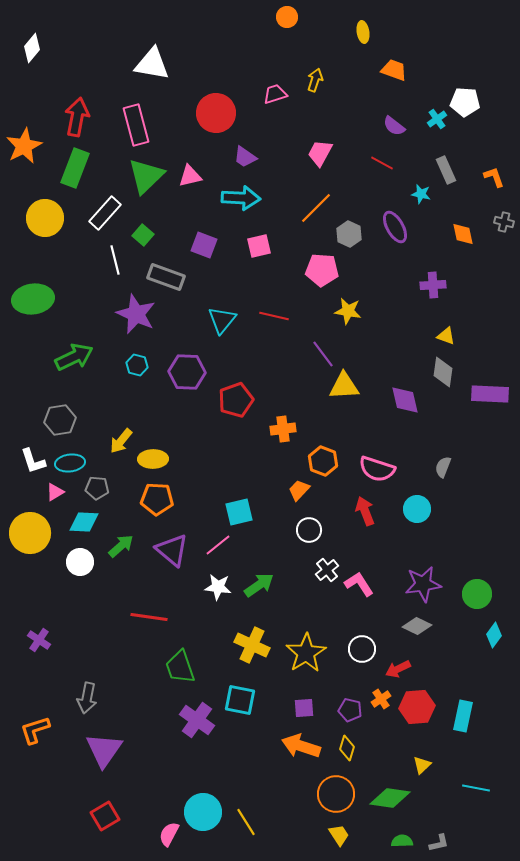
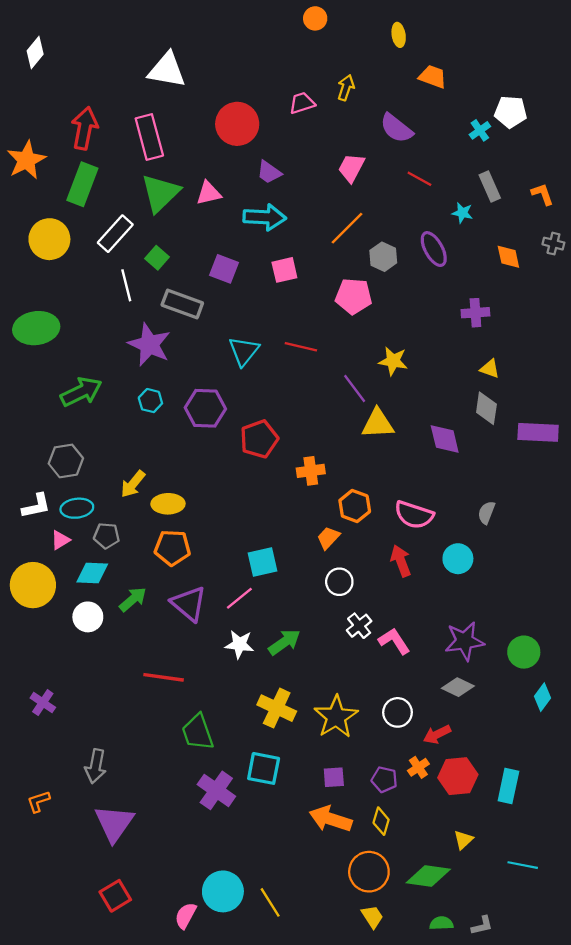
purple semicircle: (394, 126) -> (396, 128), moved, size x1.4
yellow star: (348, 311) -> (393, 361), moved
white L-shape: (33, 461) -> (36, 506), turned -84
orange L-shape: (35, 730) -> (38, 801), size x0.7

